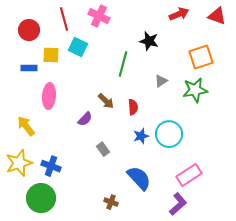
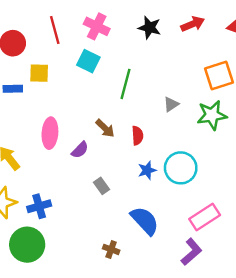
black star: (149, 41) -> (149, 28), moved
cyan square: (78, 47) -> (88, 61), moved
pink ellipse: (49, 96) -> (50, 133), moved
blue cross: (51, 166) -> (39, 206), turned -36

